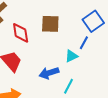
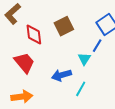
brown square: (50, 24) -> (64, 26), turned -30
cyan triangle: (71, 56) -> (84, 59), turned -32

